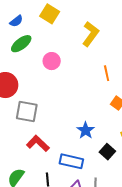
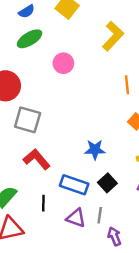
blue star: (86, 130) -> (95, 150), turned 30
black square: (107, 152) -> (107, 183), moved

